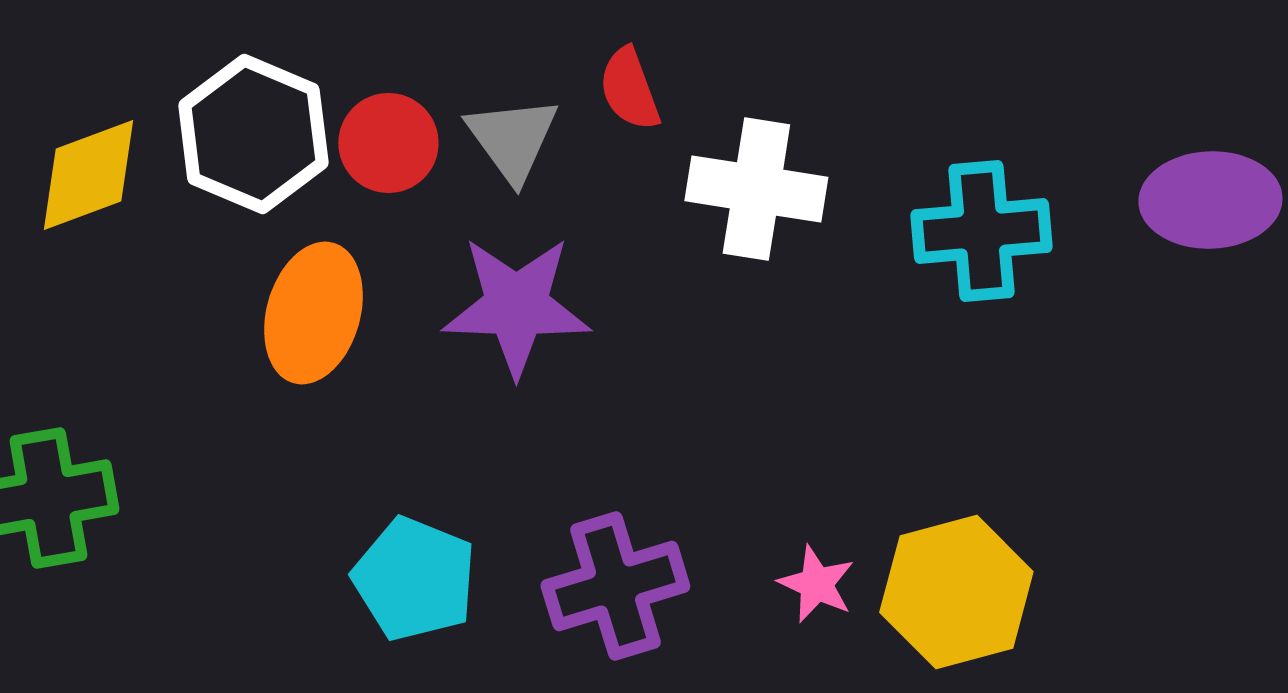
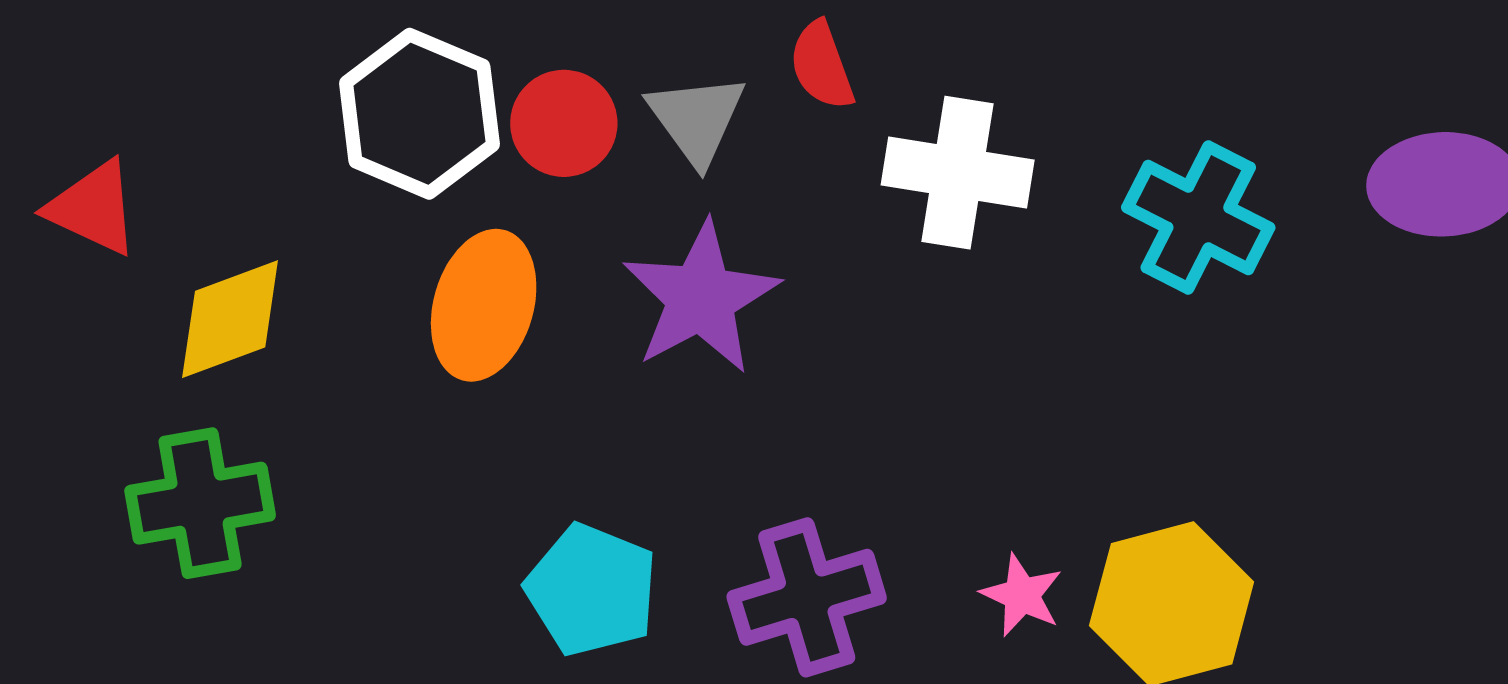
yellow diamond: (88, 175) -> (230, 319), moved
cyan cross: (981, 231) -> (1198, 217), turned 32
purple star: (516, 306) -> (701, 298), turned -30

